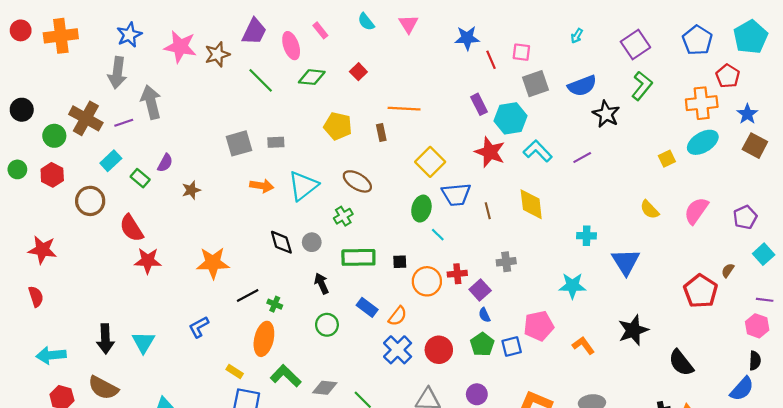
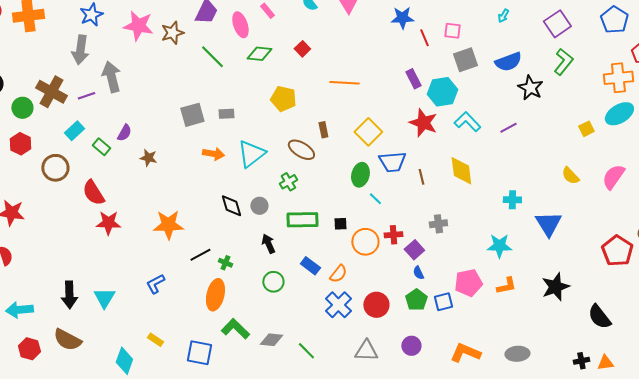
brown rectangle: (381, 133) -> (323, 130), moved
brown star: (191, 190) -> (148, 158), turned 30
orange L-shape: (583, 345) -> (506, 286), moved, turned 115
yellow rectangle: (235, 371) -> (155, 340), moved

